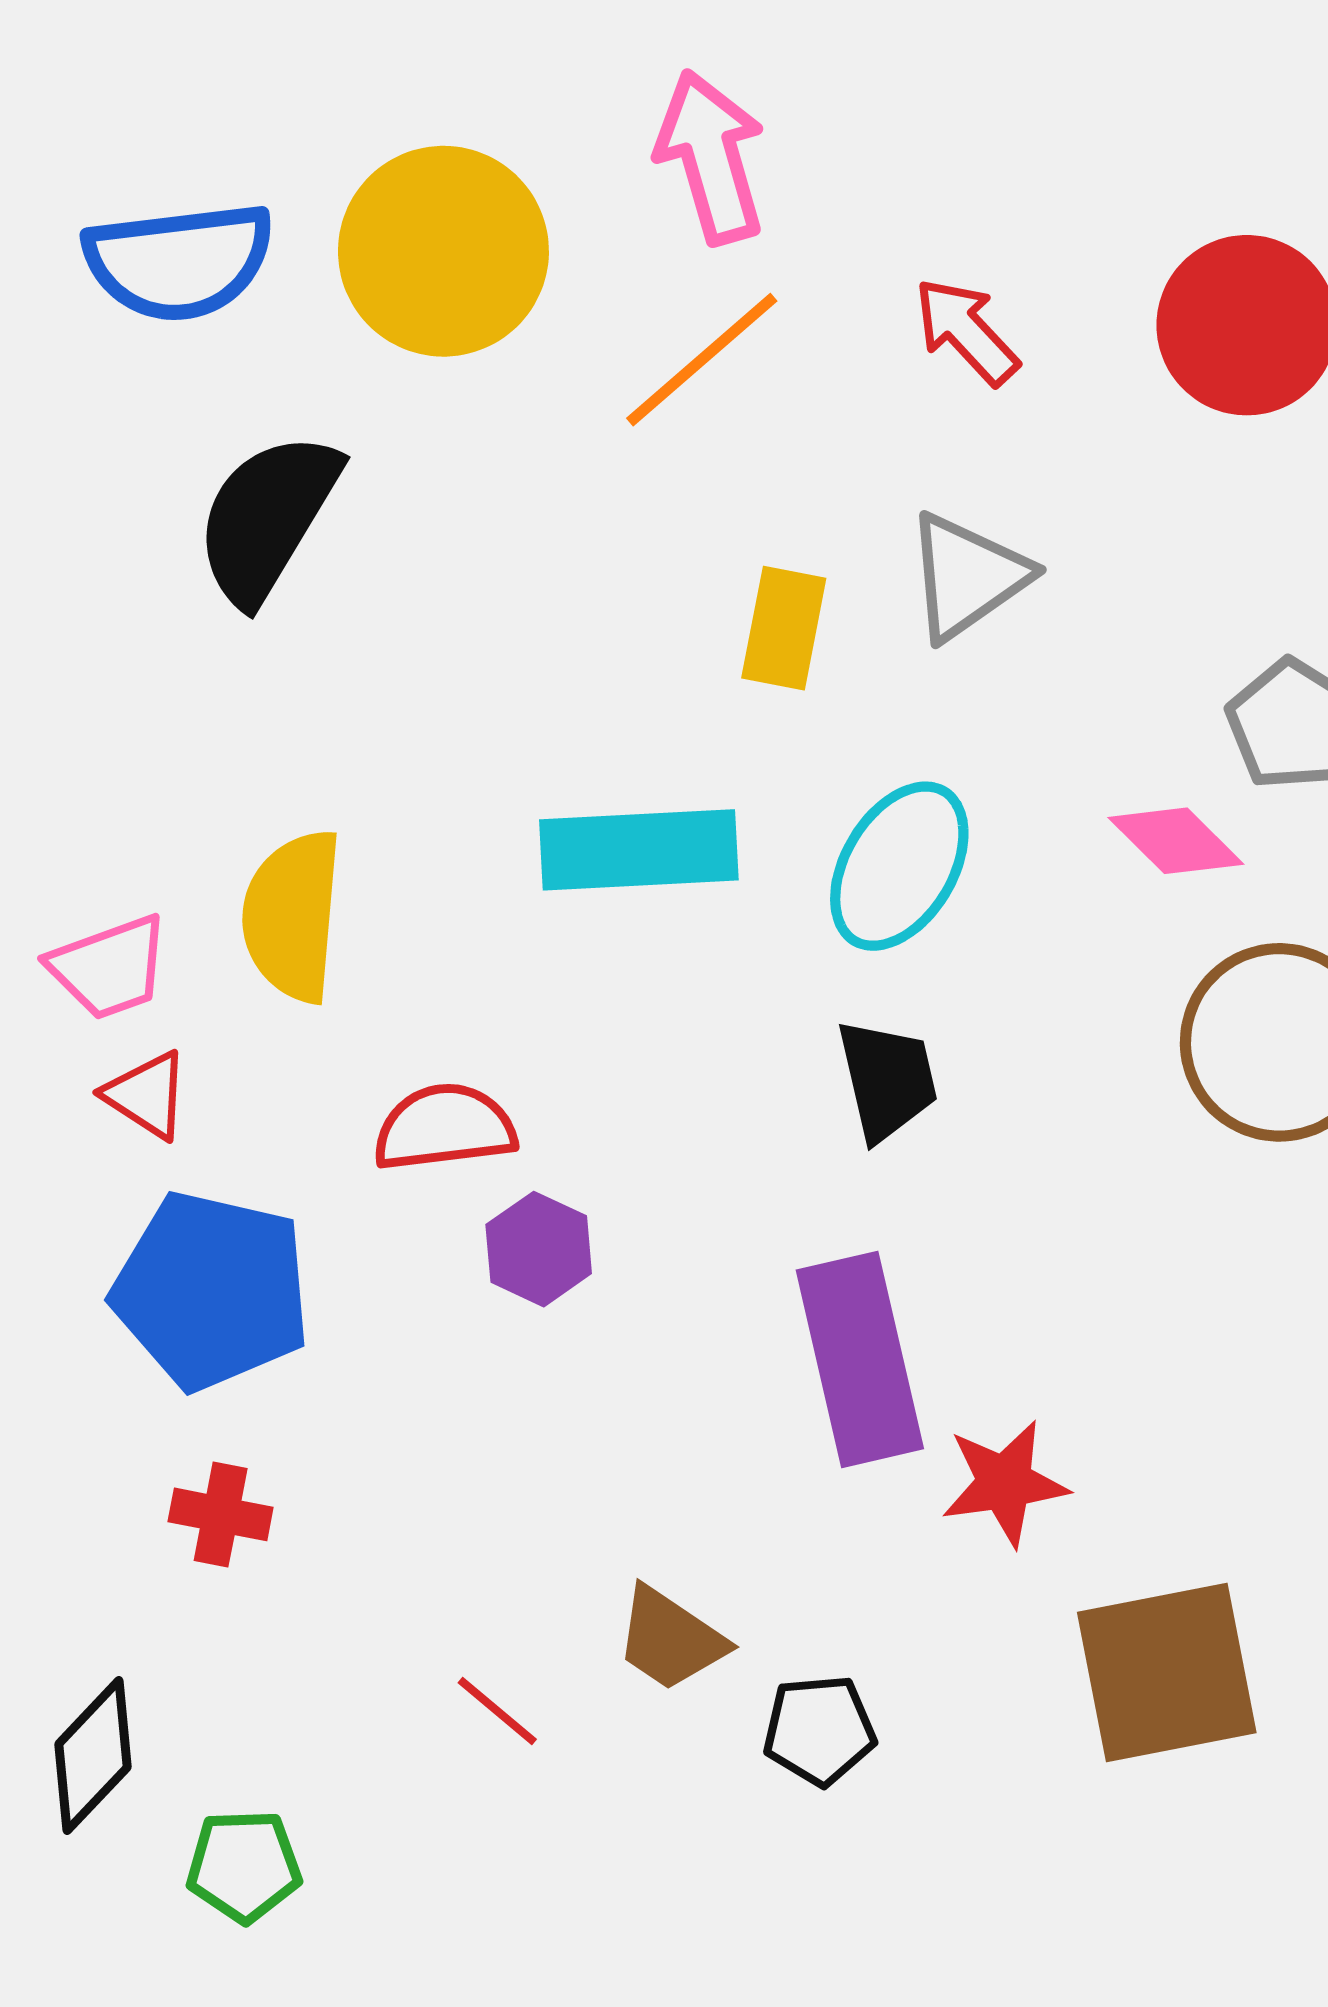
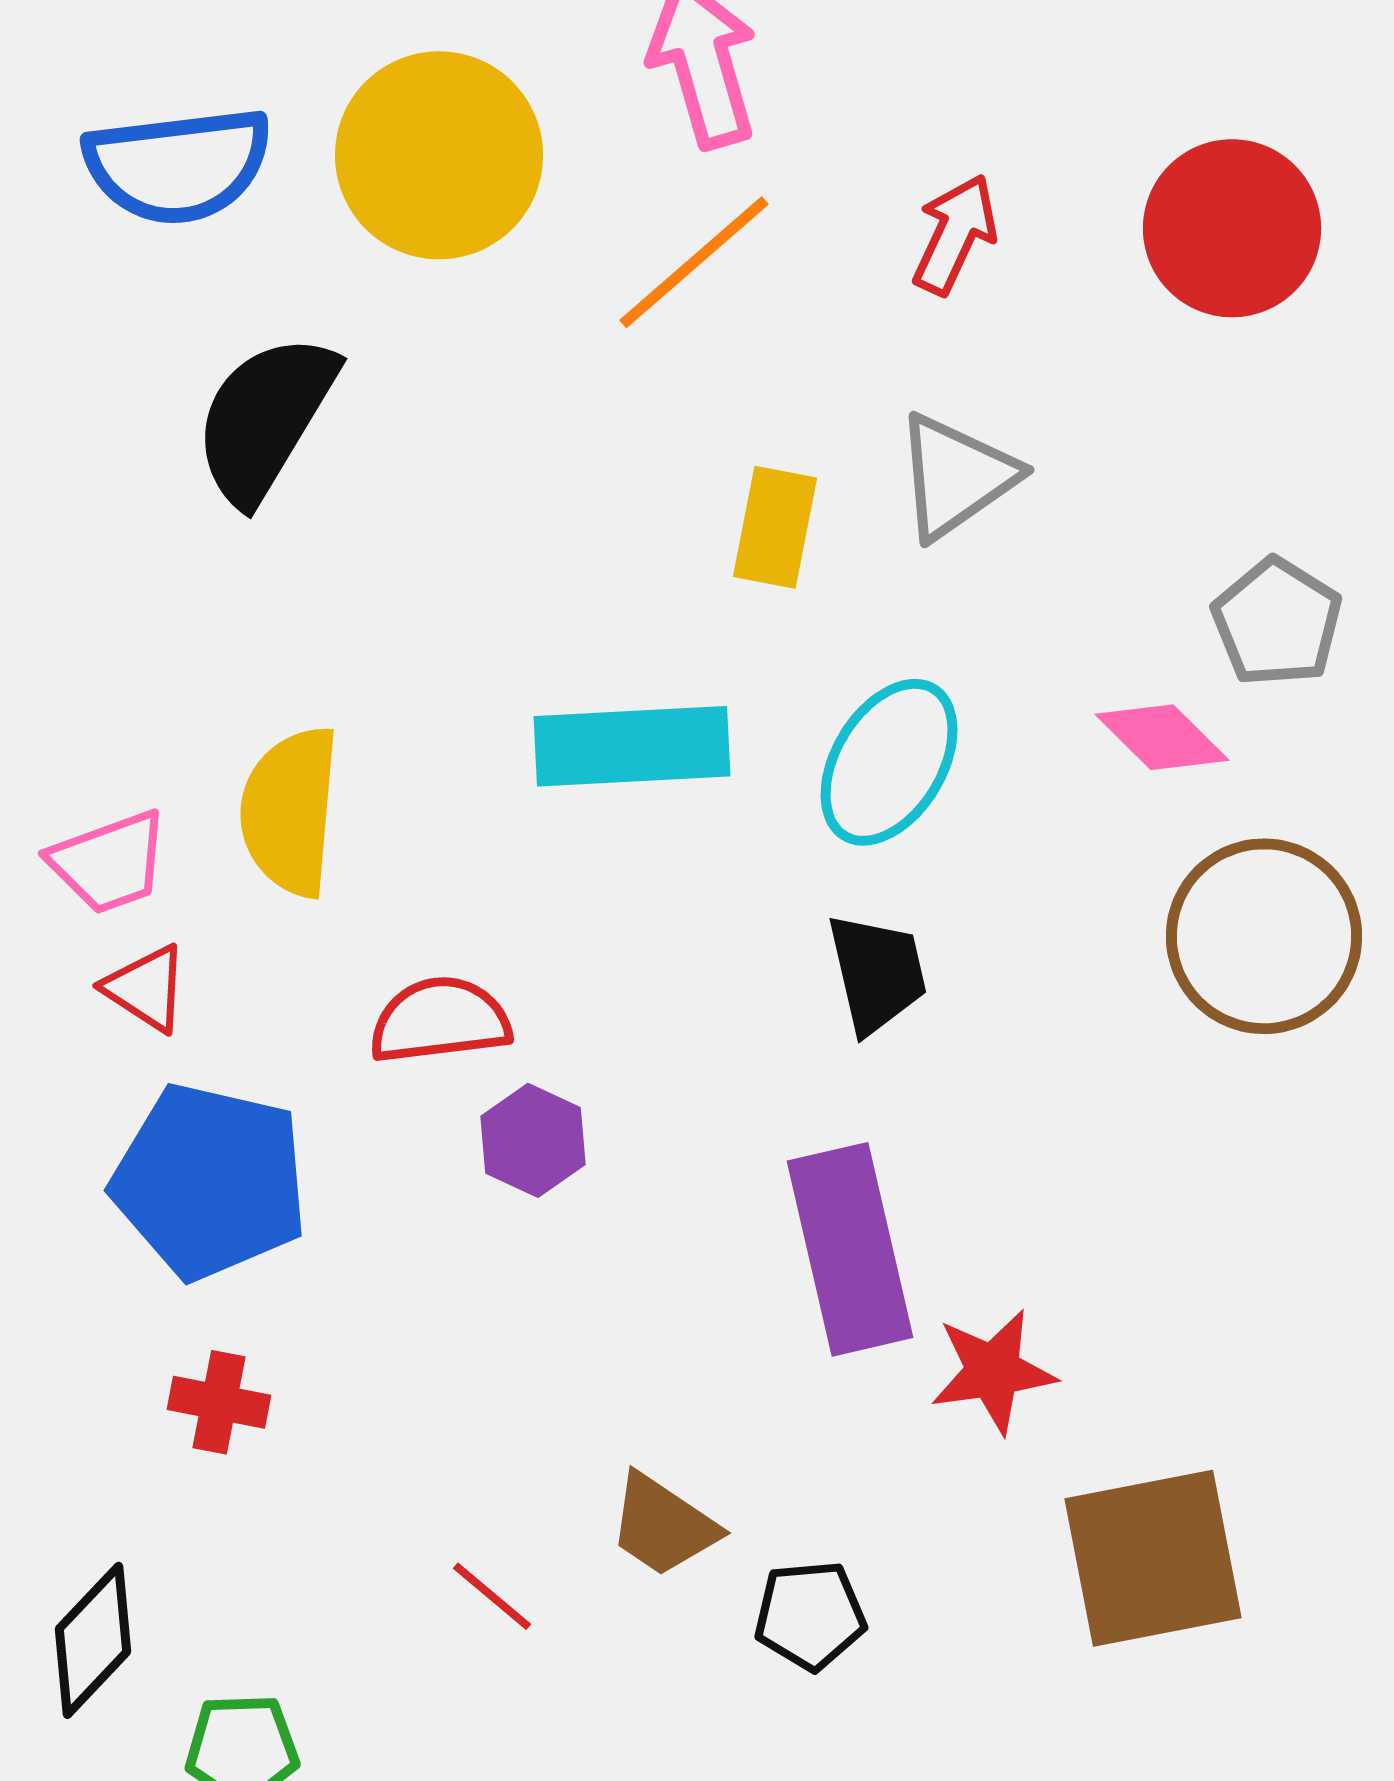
red arrow: (966, 331) -> (955, 234), turned 68

